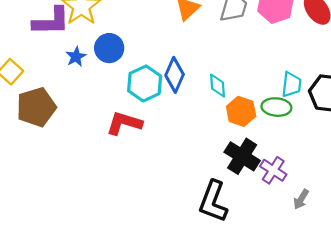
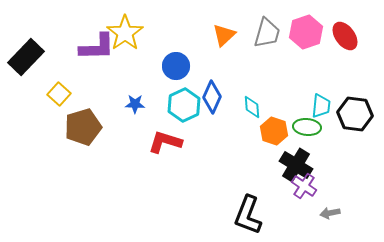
blue circle: (109, 48) -> (176, 66), moved
blue star: (76, 57) -> (135, 104), moved, turned 30
black cross: (242, 156) -> (296, 165), moved
gray arrow: (301, 199) -> (330, 213), turned 48

